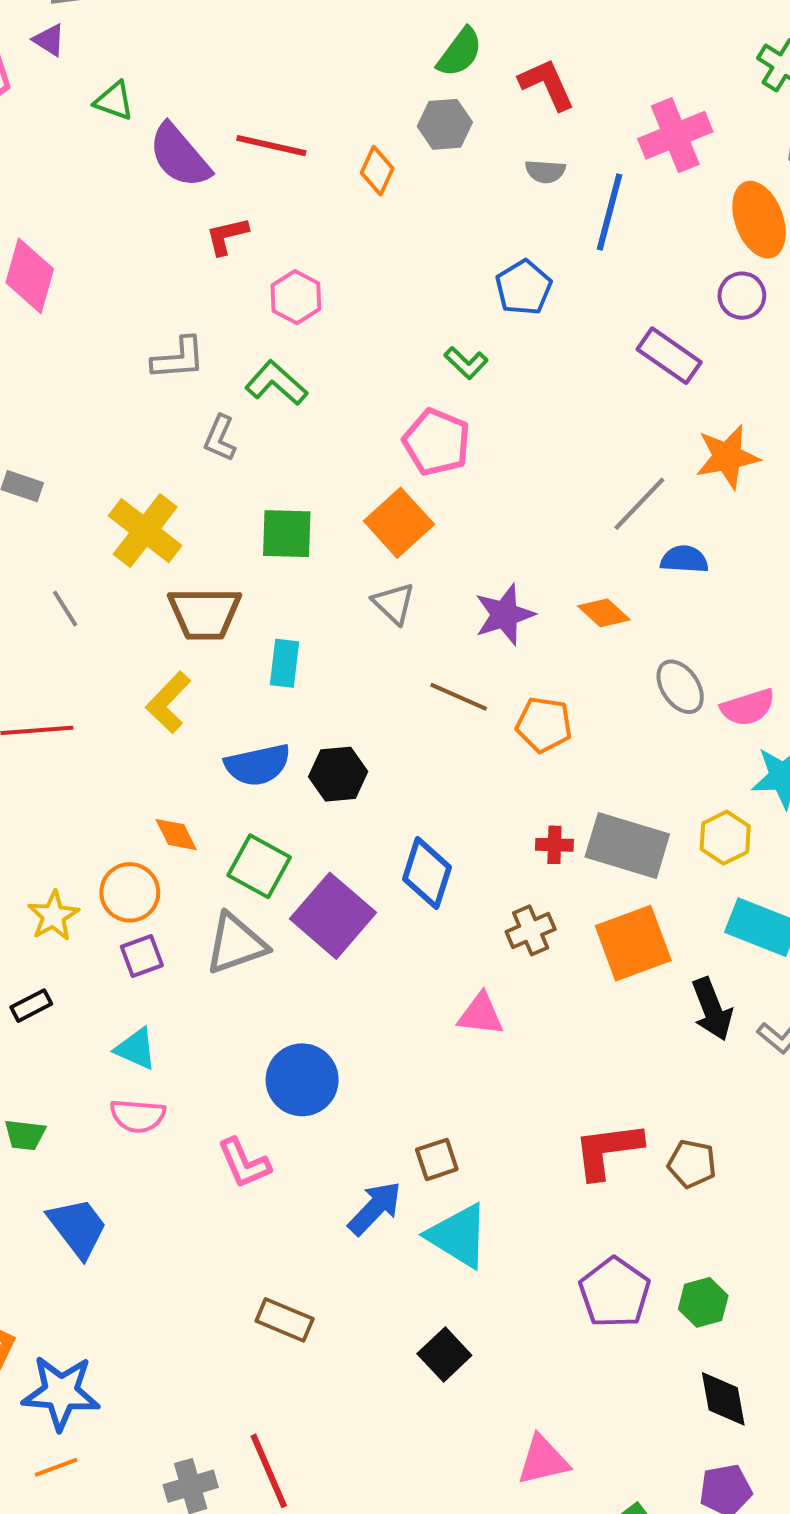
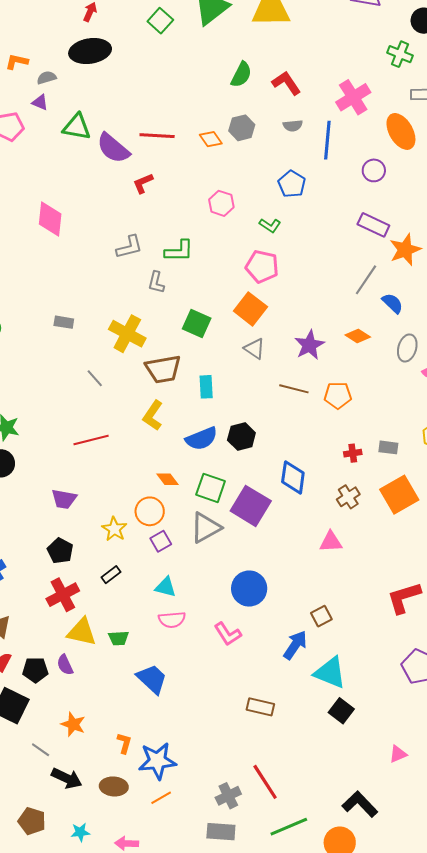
green triangle: (114, 101) -> (77, 127), size x1.4
gray hexagon: (445, 124) -> (242, 128), moved
orange diamond: (377, 171) -> (211, 139), turned -50
purple circle: (742, 296) -> (374, 170), moved
pink hexagon: (296, 297) -> (221, 203), moved
purple rectangle: (669, 356) -> (373, 225), moved
green L-shape: (276, 383) -> (179, 251), turned 148
green square: (287, 534) -> (197, 324), turned 32
blue semicircle: (684, 559) -> (393, 303), turned 50
gray ellipse: (680, 687) -> (407, 348), moved, turned 60
gray rectangle: (627, 845) -> (388, 447), size x0.5
cyan triangle: (458, 1236) -> (330, 673), moved
pink triangle: (543, 1460) -> (398, 754), size x0.7

